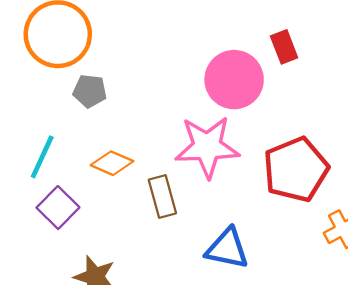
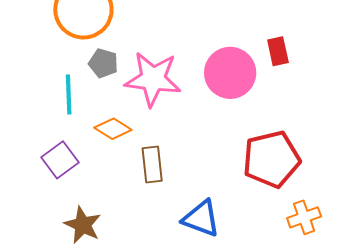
pink star: (207, 147) -> (153, 79), moved
cyan line: (42, 157) -> (69, 94), moved, turned -36

